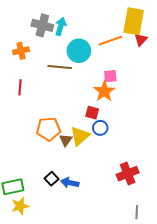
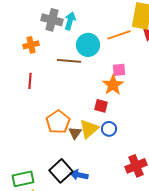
blue circle: (100, 128) -> (109, 129), moved
orange pentagon: (48, 129) -> (58, 122), turned -30
black square: (51, 179) -> (61, 171), size x1.6

